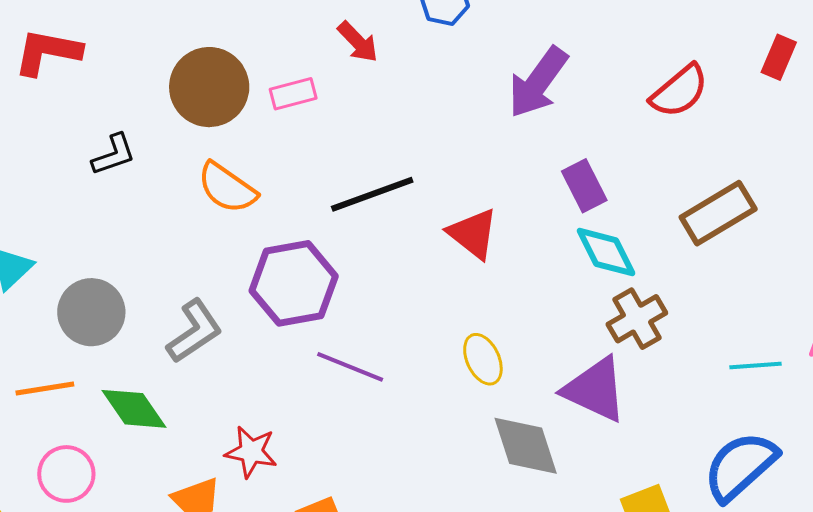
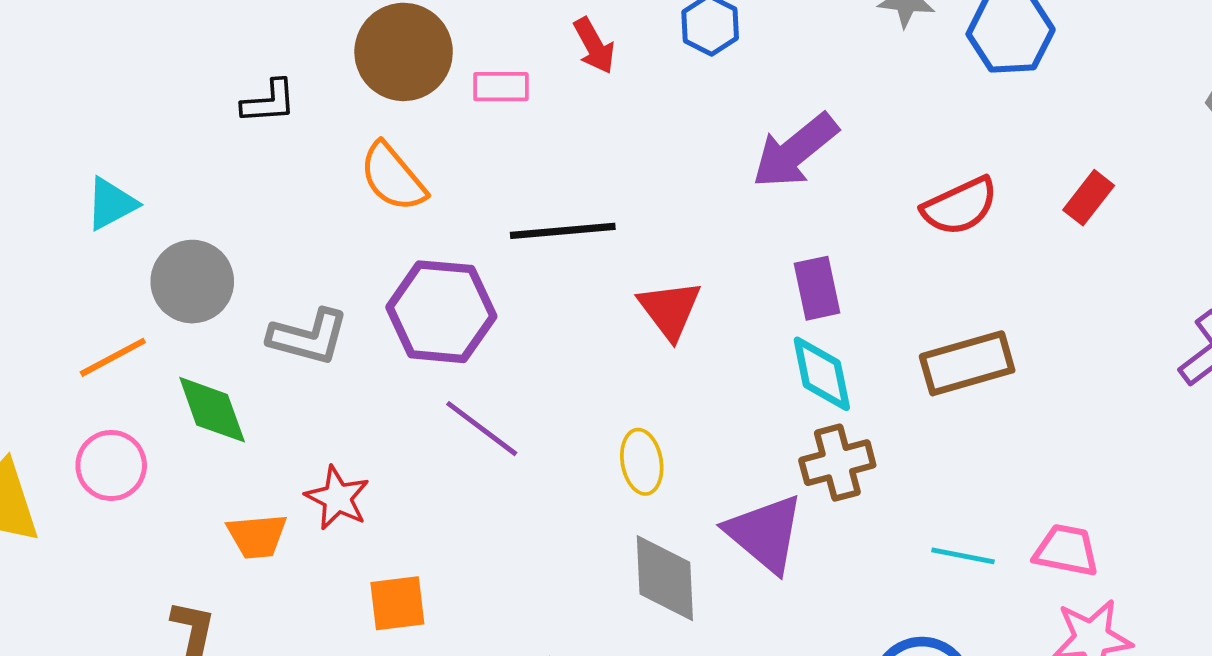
gray L-shape: (194, 331) -> (308, 337), turned 34
orange line: (45, 389) -> (113, 357), turned -34

